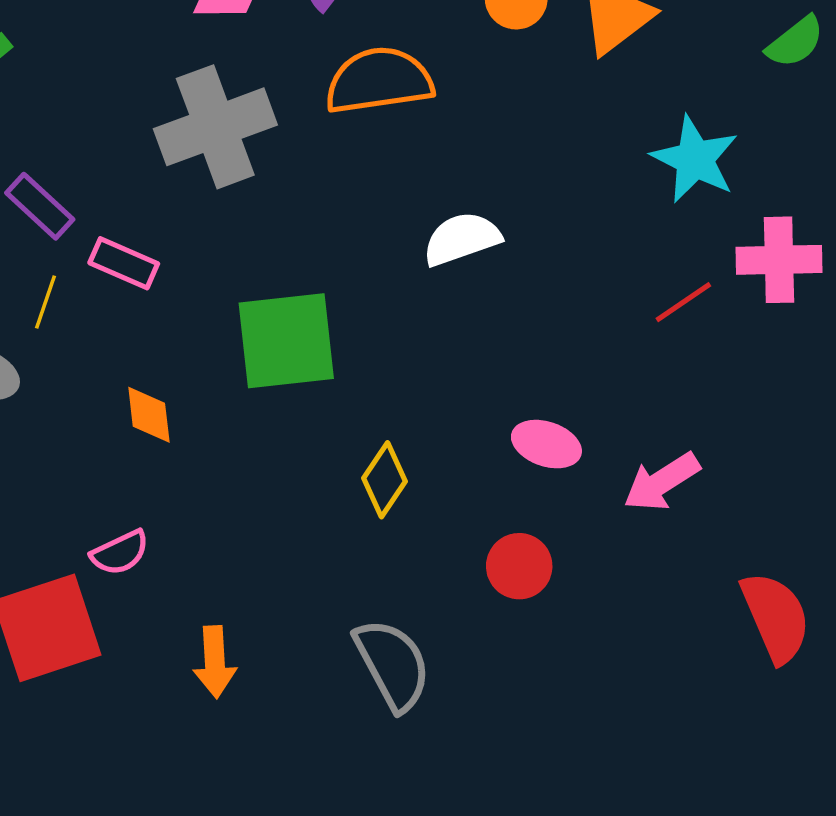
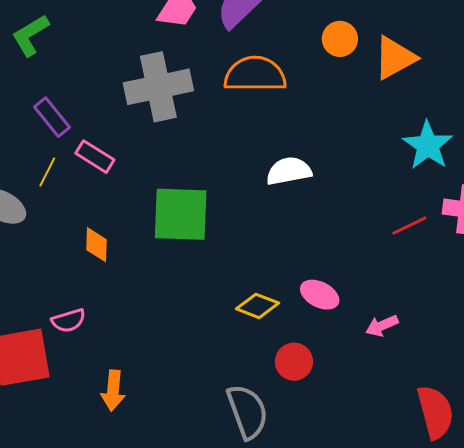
yellow diamond: (385, 480) -> (257, 306), moved, turned 69
pink arrow: (662, 482) -> (382, 326), size x0.7
gray semicircle: (392, 664) -> (247, 412), moved

